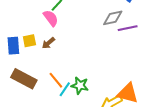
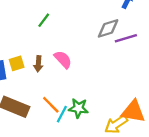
pink semicircle: (51, 18) -> (63, 59), moved
brown arrow: (48, 43) -> (38, 64), turned -40

